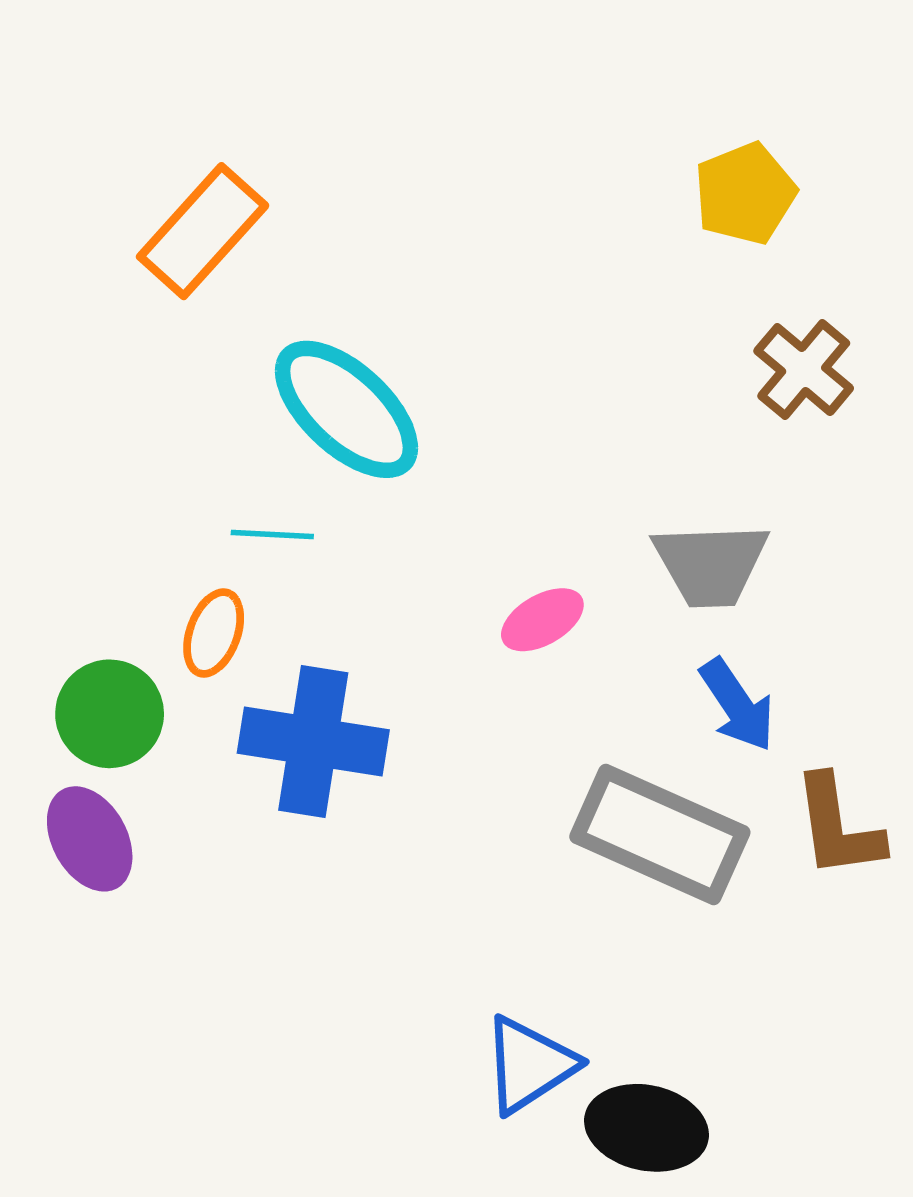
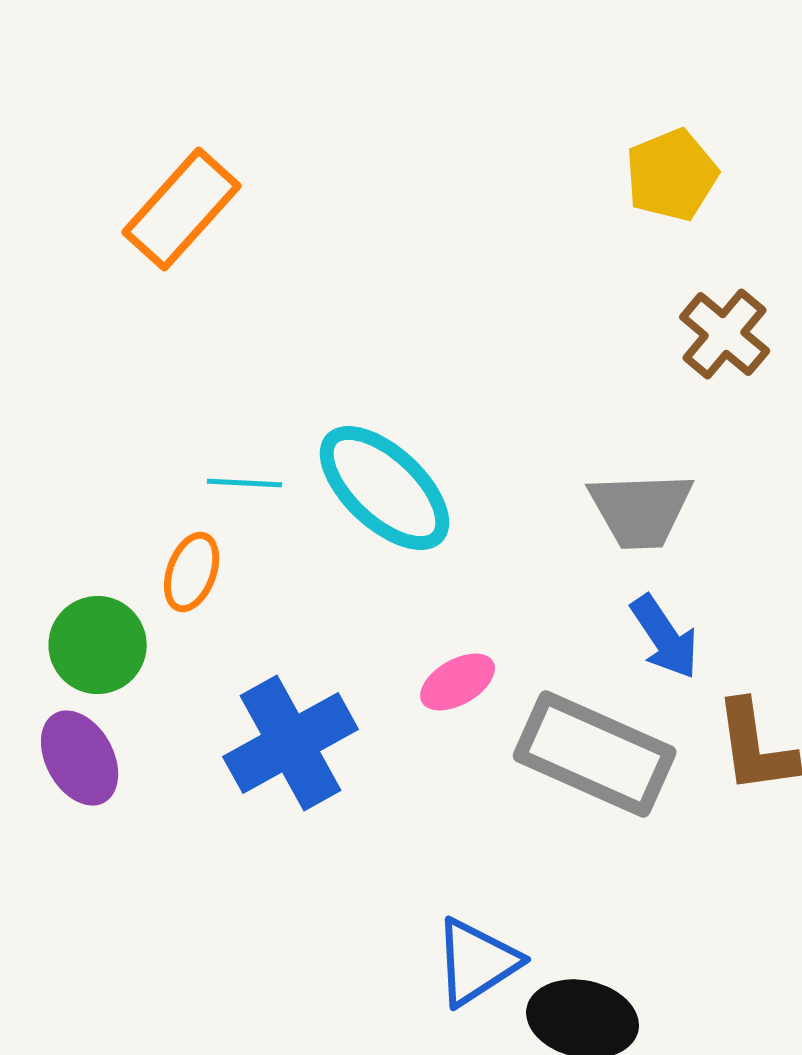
cyan ellipse: (346, 409) -> (385, 488), moved
pink ellipse: (542, 620) -> (458, 682), moved
blue cross: (313, 741) -> (291, 743), moved, turned -38

